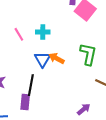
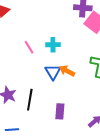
black line: (31, 85) -> (30, 100), moved
purple rectangle: (25, 102) -> (60, 111), moved

